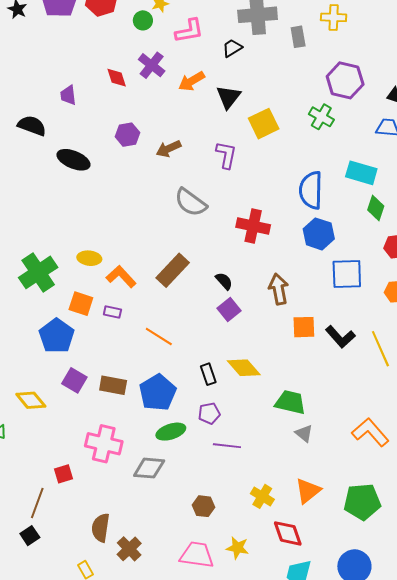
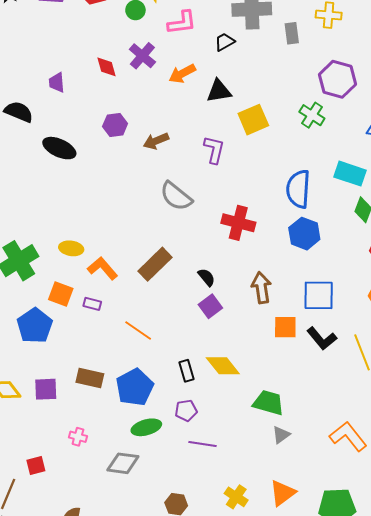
black triangle: (229, 97) -> (219, 91), turned 40
blue square: (347, 274) -> (319, 295), moved
purple square: (74, 380) -> (46, 389), moved, turned -35
gray triangle: (304, 433) -> (281, 435), turned 42
pink cross: (104, 444) -> (78, 437), size x0.5

